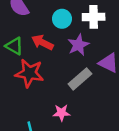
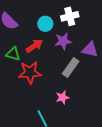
red arrow: (42, 42) -> (34, 46), turned 132
purple star: (78, 45) -> (63, 41), turned 30

